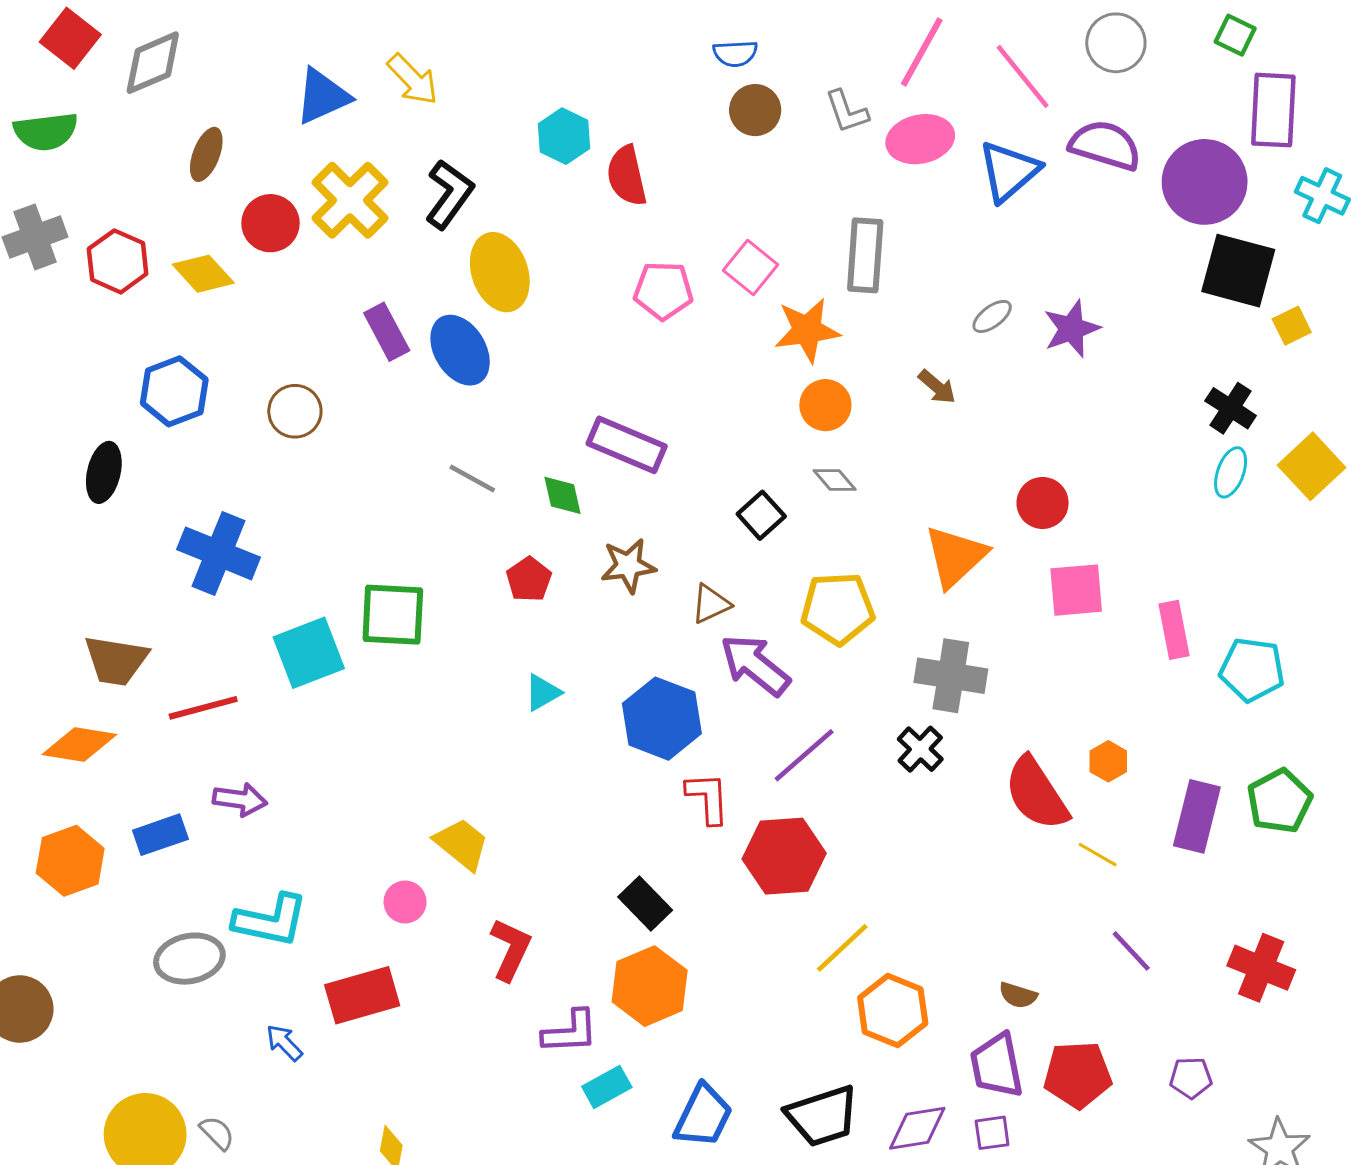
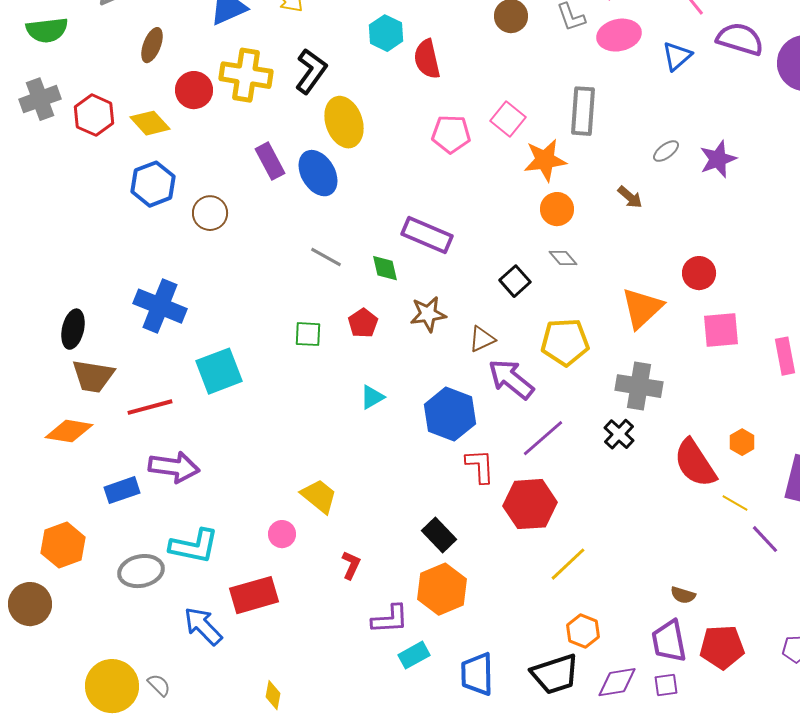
blue triangle: (1009, 171) -> (677, 56), size x0.7
yellow cross: (350, 200) -> (246, 75), turned -36
blue hexagon: (174, 391) -> (153, 184), moved
black ellipse: (104, 472) -> (73, 329), moved
green square: (393, 615) -> (308, 334), moved, size x0.6
purple arrow: (240, 800) -> (174, 467), size x1.4
orange hexagon: (70, 861) -> (63, 545), moved
red L-shape: (511, 949) -> (351, 565), size x0.7
purple line: (1131, 951) -> (765, 539), moved
orange hexagon: (893, 1011) -> (583, 631), moved, size x0.7
blue arrow: (284, 1043) -> (203, 626), size x1.6
blue trapezoid: (703, 1116) -> (477, 674), turned 153

